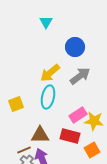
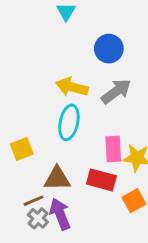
yellow arrow: (50, 73) -> (72, 87), turned 55
yellow square: (16, 104) -> (22, 149), moved
pink rectangle: (78, 115) -> (113, 149), turned -60

